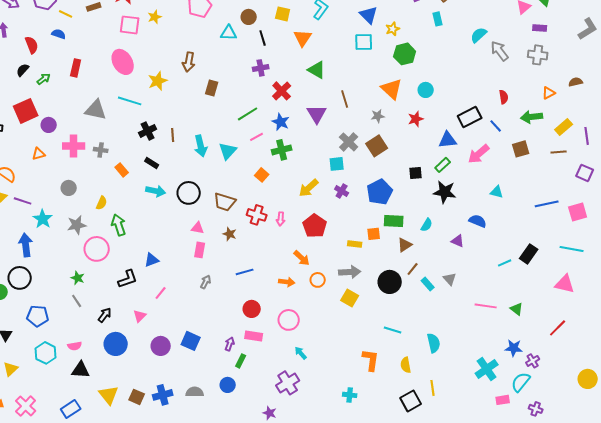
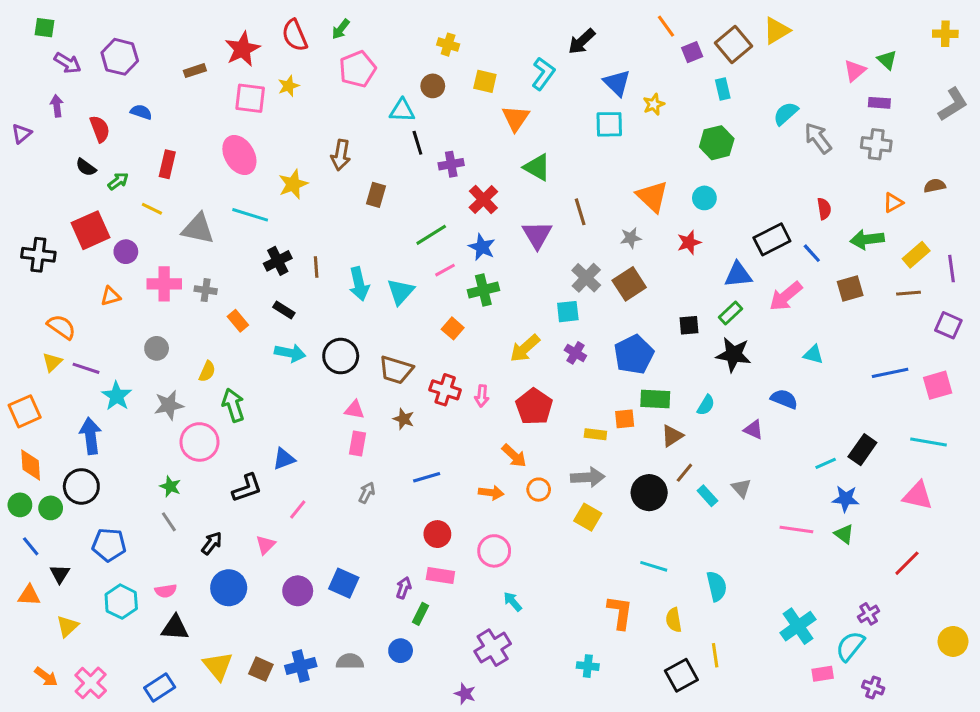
yellow line: (66, 14) -> (152, 209), moved
black line: (263, 38) -> (417, 143), moved
green hexagon: (405, 54) -> (717, 143), moved
black semicircle: (23, 70) -> (86, 167), turned -96
blue star: (514, 348) -> (846, 499), moved

